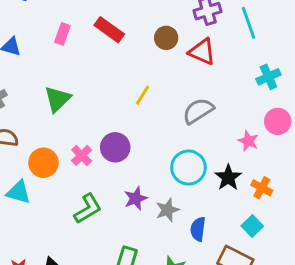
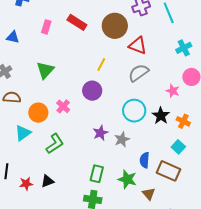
brown circle: (166, 38) -> (115, 26), size x1.6
red triangle: (202, 52) -> (138, 46), moved
purple circle: (115, 147) -> (92, 91), moved
cyan triangle: (18, 192) -> (23, 133), turned -48
green L-shape: (88, 209) -> (55, 144), moved
blue semicircle: (198, 229) -> (145, 160), moved

